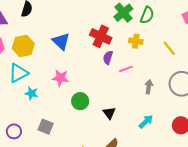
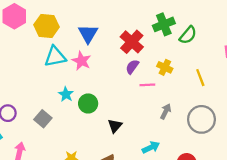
yellow cross: (136, 41) -> (165, 67), moved
cyan triangle: (18, 73) -> (55, 57), moved
pink star: (60, 78) -> (81, 61), moved
cyan star: (31, 93) -> (66, 94), moved

